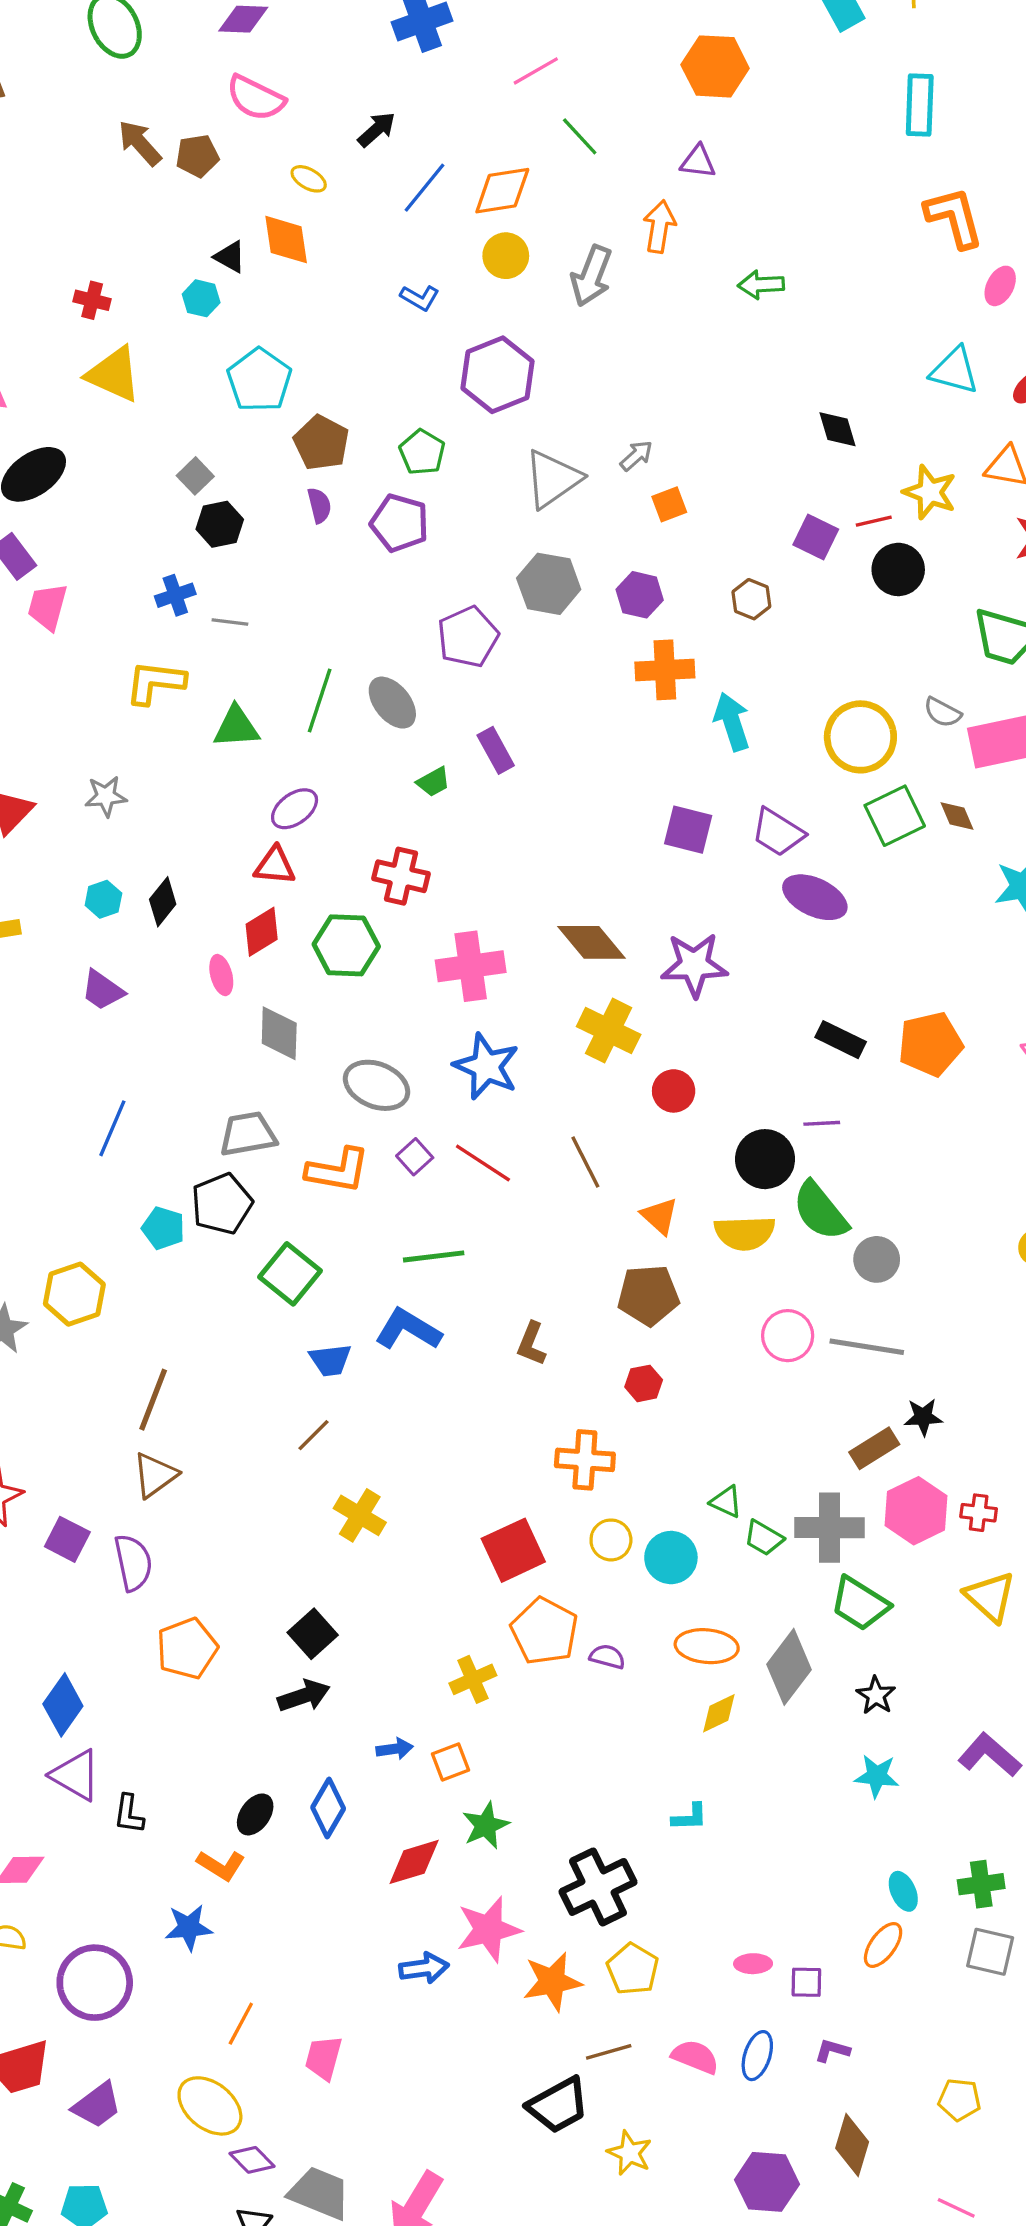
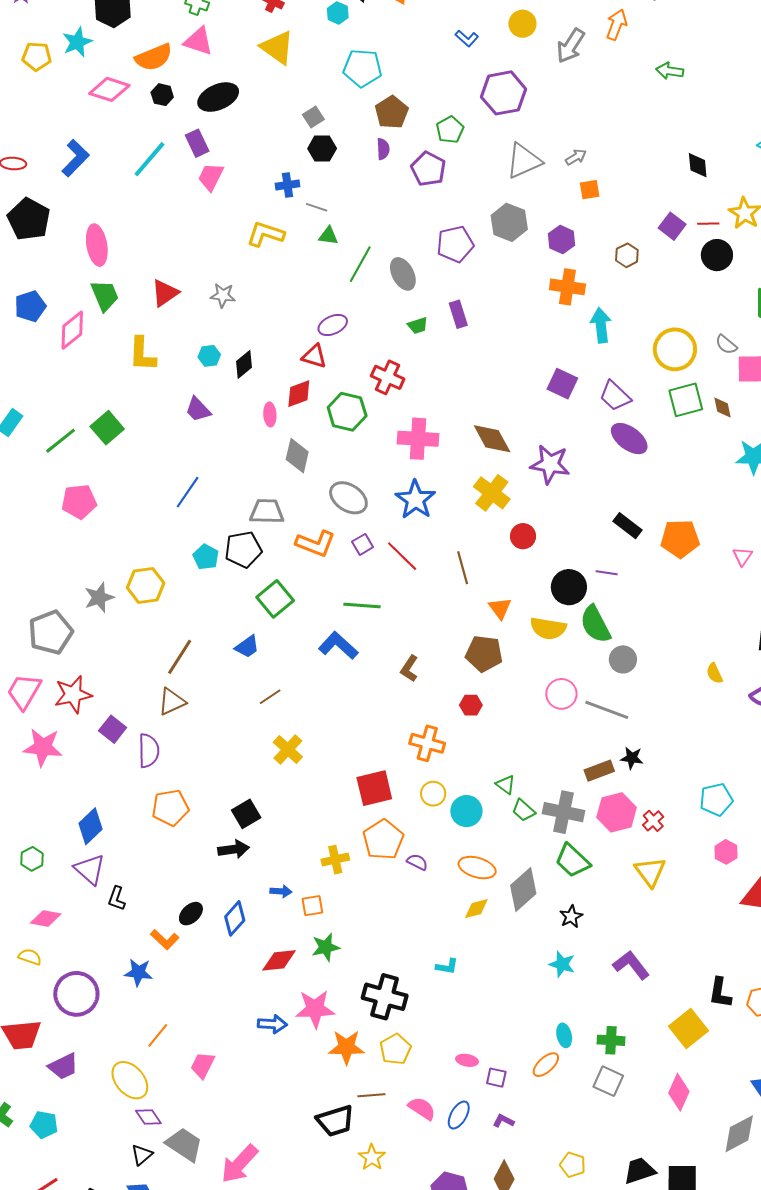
cyan pentagon: (259, 380) -> (362, 68), turned 30
green triangle: (236, 727) -> (328, 236), moved, size x0.7
blue trapezoid: (330, 1360) -> (247, 647), moved, turned -40
red cross: (979, 1513) -> (653, 821), turned 30
black cross: (598, 1887) -> (385, 997), turned 30

